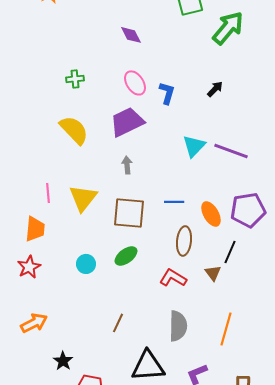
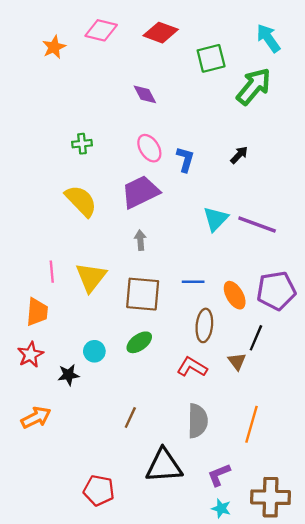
black star: (63, 361) -> (69, 375), moved, turned 30

